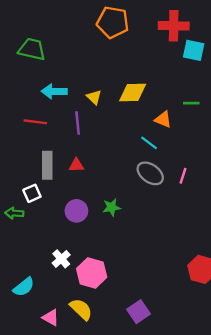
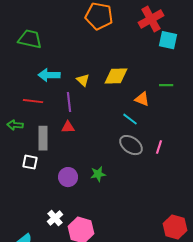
red cross: (174, 26) -> (151, 19), turned -30
red triangle: (76, 165) -> (68, 127), moved
white square: (32, 193) -> (30, 162), turned 35
green arrow: (14, 213) -> (15, 125), moved

